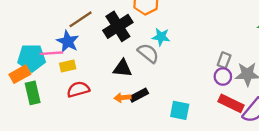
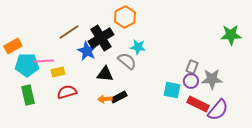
blue star: (68, 42) -> (87, 51), moved
orange rectangle: (20, 74) -> (13, 46), moved
cyan square: (180, 110) -> (172, 90), moved

